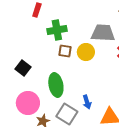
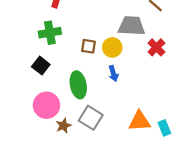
green cross: (57, 30) -> (50, 33), moved
blue arrow: (87, 102) -> (113, 73), moved

